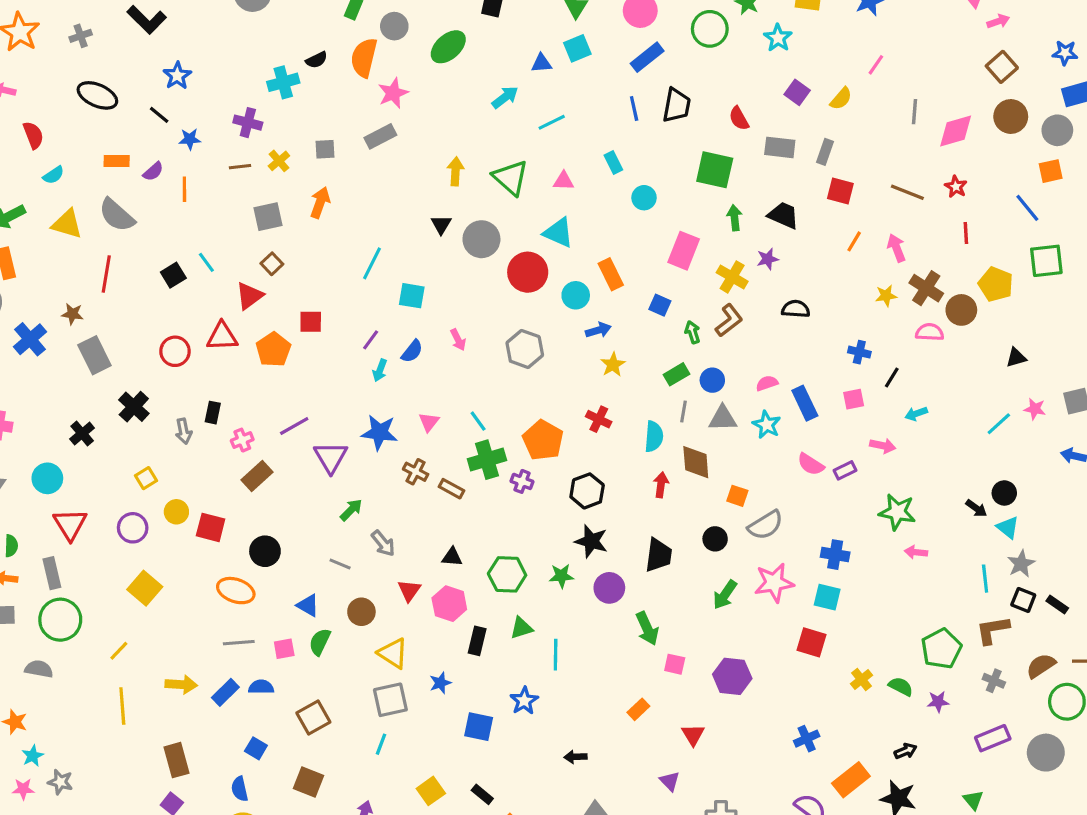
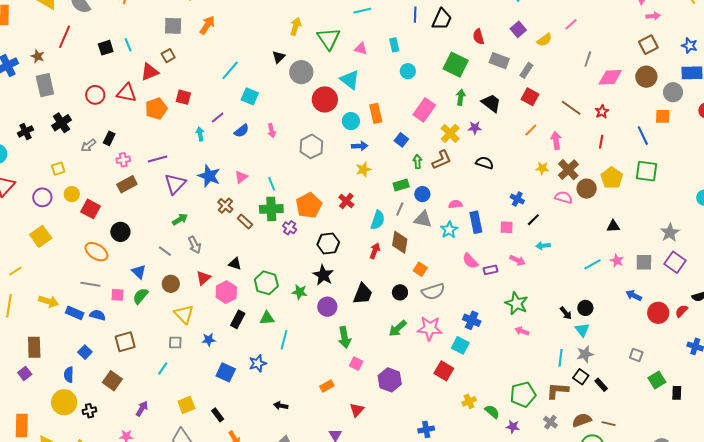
cyan arrow: (380, 370) -> (200, 134), moved, turned 136
gray arrow: (184, 431) -> (88, 145), turned 49
blue rectangle: (225, 692) -> (75, 313), turned 54
gray square: (390, 700) -> (175, 342), size x0.6

